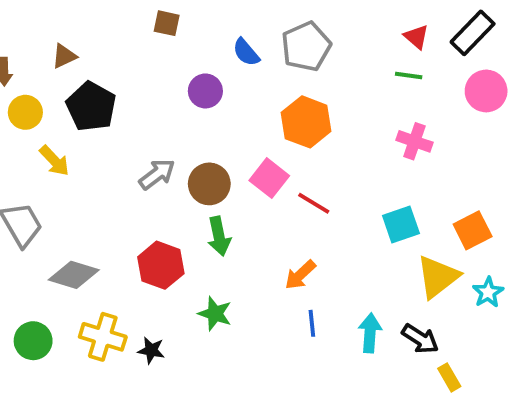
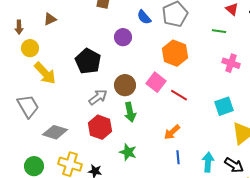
green line: (409, 76) -> (219, 31), moved
black pentagon: (91, 106) -> (88, 61), moved
yellow arrow: (54, 161) -> (45, 73), size x1.4
gray arrow: (157, 174) -> (98, 97), moved

